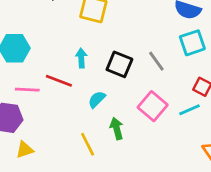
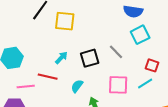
cyan arrow: (81, 58) -> (61, 58), turned 56
black square: (119, 64) -> (90, 58), turned -30
pink square: (153, 106) -> (118, 85), turned -30

